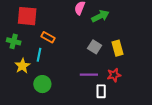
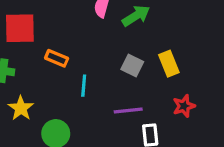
cyan line: (39, 55) -> (84, 86), moved
red star: (114, 75) -> (184, 106), moved

